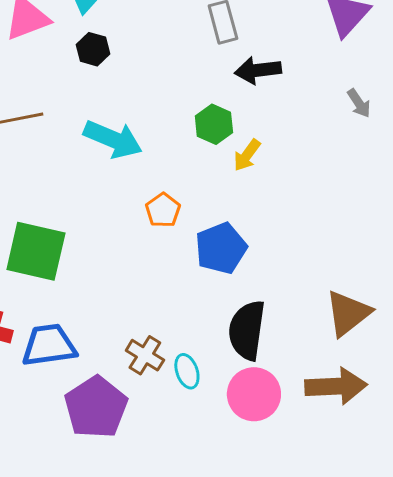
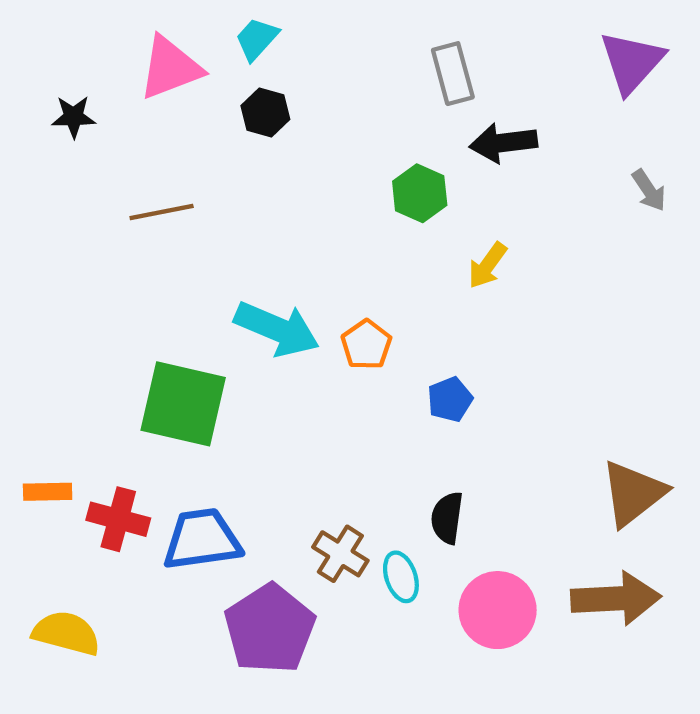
green hexagon: (214, 124) -> (420, 193), moved
cyan arrow: (113, 139) -> (277, 329), moved
blue pentagon: (221, 248) -> (450, 399), size x0.6
black semicircle: (247, 330) -> (447, 518), moved, size x0.6

